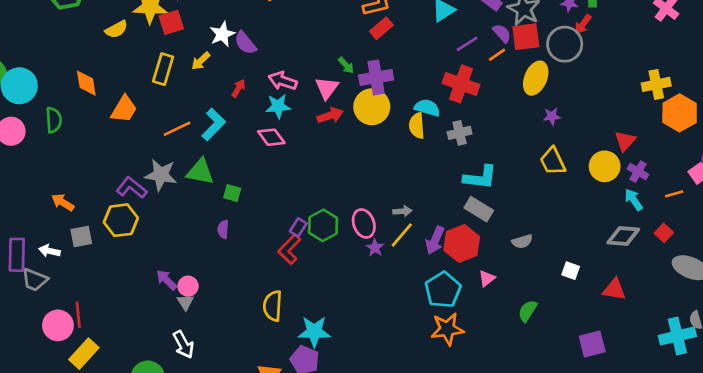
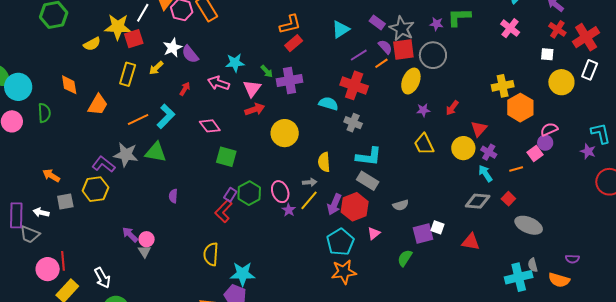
red arrow: (583, 24) -> (452, 108), moved
cyan star: (278, 106) -> (235, 63), moved
yellow circle: (372, 107) -> (285, 133), moved
yellow semicircle: (417, 126) -> (324, 162), moved
gray cross: (460, 133) -> (353, 123), turned 36
green square: (232, 193) -> (226, 157), moved, size x1.5
purple square: (592, 344) -> (423, 234), moved
white arrow: (183, 345) -> (102, 278), moved

